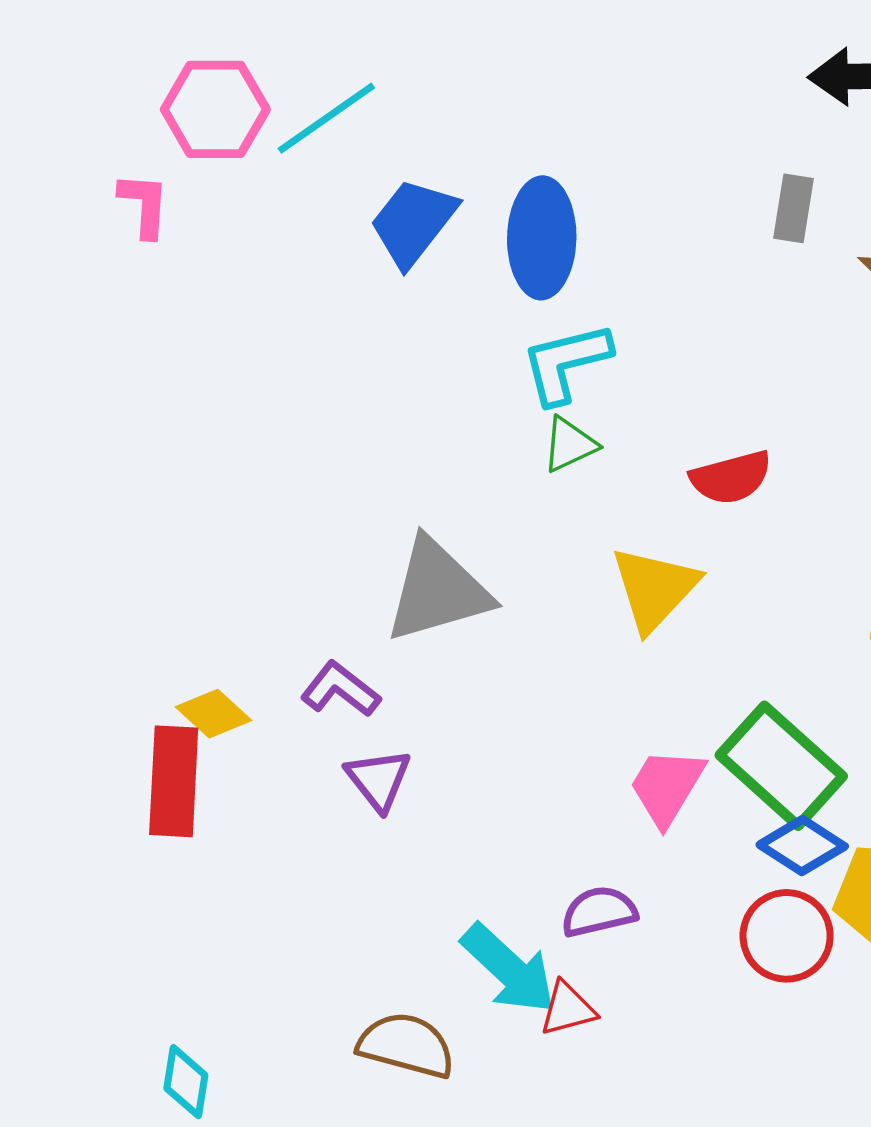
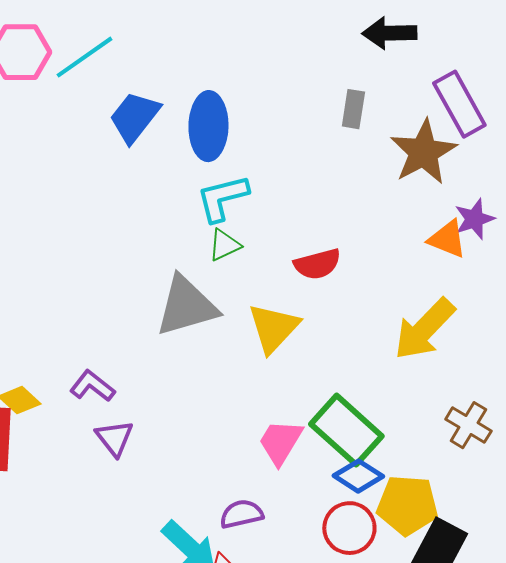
gray triangle: (438, 590) -> (186, 306), moved

